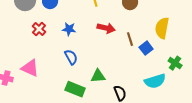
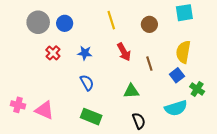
red arrow: (106, 28) -> (124, 52), turned 48
blue square: (146, 48) -> (177, 75), moved
pink triangle: (30, 68) -> (45, 110), moved
green triangle: (98, 76) -> (131, 91), moved

